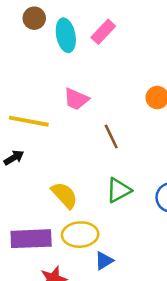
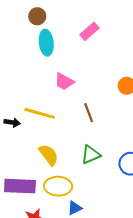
cyan ellipse: (66, 35) -> (46, 43), moved
yellow line: (29, 121) -> (40, 113), moved
black arrow: (14, 158) -> (12, 122), turned 35

